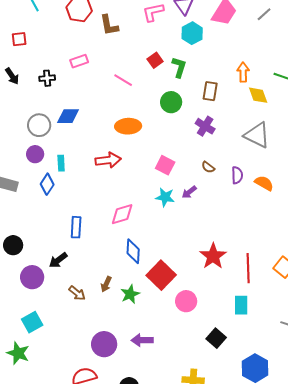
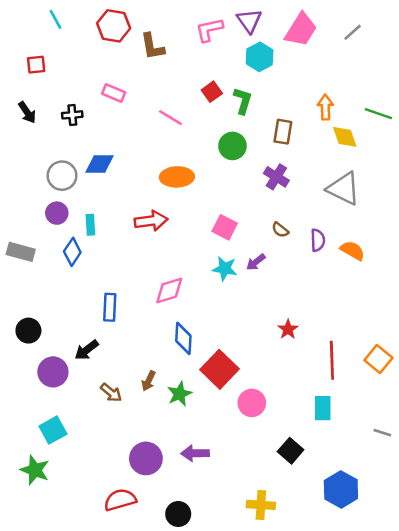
pink rectangle: (79, 61) -> (114, 93), turned 42
red star: (213, 256) -> (288, 329), moved, size x0.6

